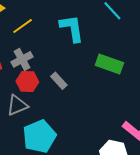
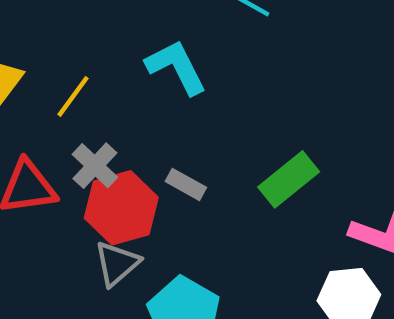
green rectangle: (109, 64) -> (289, 179), moved, turned -40
red hexagon: (27, 82) -> (121, 208), size x1.5

